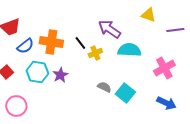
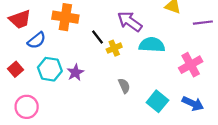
orange cross: (51, 42) -> (65, 17), moved
gray semicircle: (104, 87) -> (124, 86), turned 40
cyan square: (125, 93) -> (157, 101), moved

